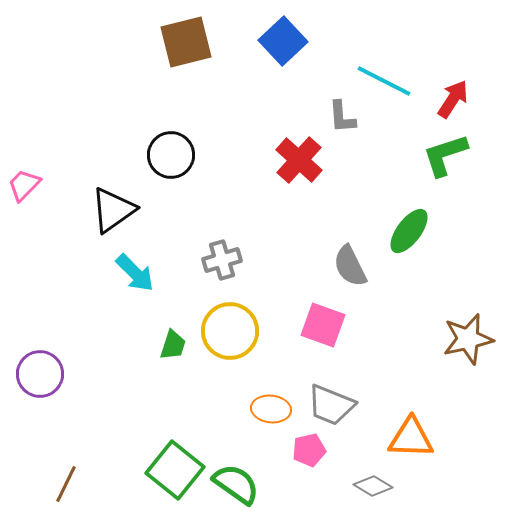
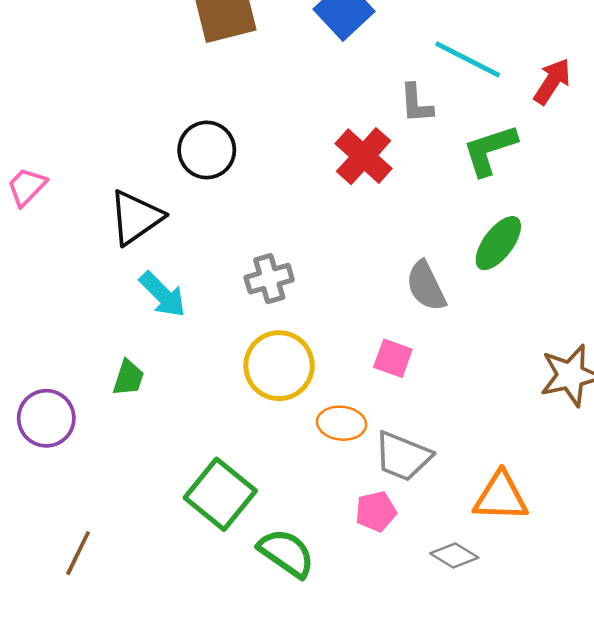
green L-shape: (445, 155) -> (490, 150), moved
pink square: (323, 325) -> (393, 358), size x0.7
green trapezoid: (173, 345) -> (128, 378), moved
orange ellipse: (271, 409) -> (342, 423), moved
green square: (175, 470) -> (220, 494), moved

